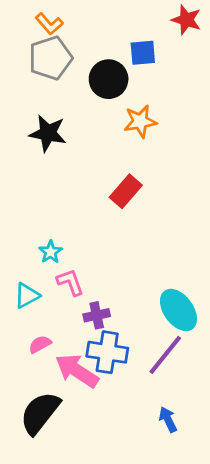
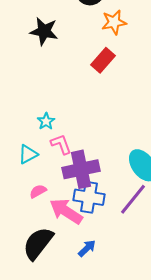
red rectangle: (126, 191) -> (103, 60), moved
purple cross: (97, 315) -> (81, 169), size x1.8
blue arrow: (168, 419) -> (87, 248), moved, turned 72

